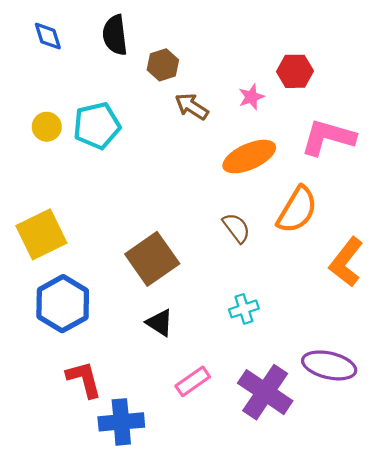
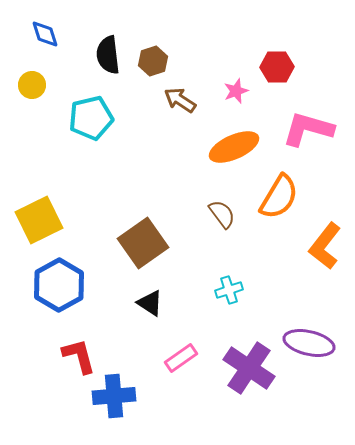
black semicircle: (115, 35) -> (108, 55), moved
yellow circle: (47, 127) -> (32, 85), moved

